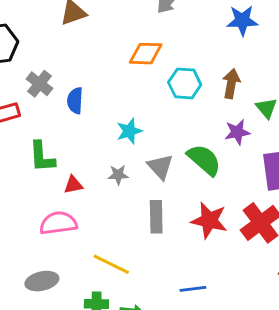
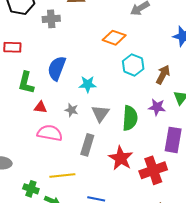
gray cross: (39, 84) -> (51, 19), moved, turned 30
blue semicircle: (75, 101) -> (57, 68), moved, size x1.4
green semicircle: (204, 160) -> (130, 118), turned 35
pink semicircle: (58, 223) -> (50, 133), moved
yellow line: (111, 264) -> (62, 175), moved, turned -50

